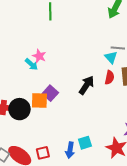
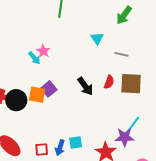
cyan triangle: (111, 57) -> (97, 38), moved
black arrow: (86, 85) -> (85, 86), turned 102
red square: (43, 153) -> (42, 150), moved

